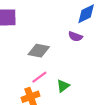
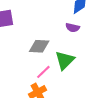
green triangle: (63, 86) -> (65, 60), moved, size x1.5

